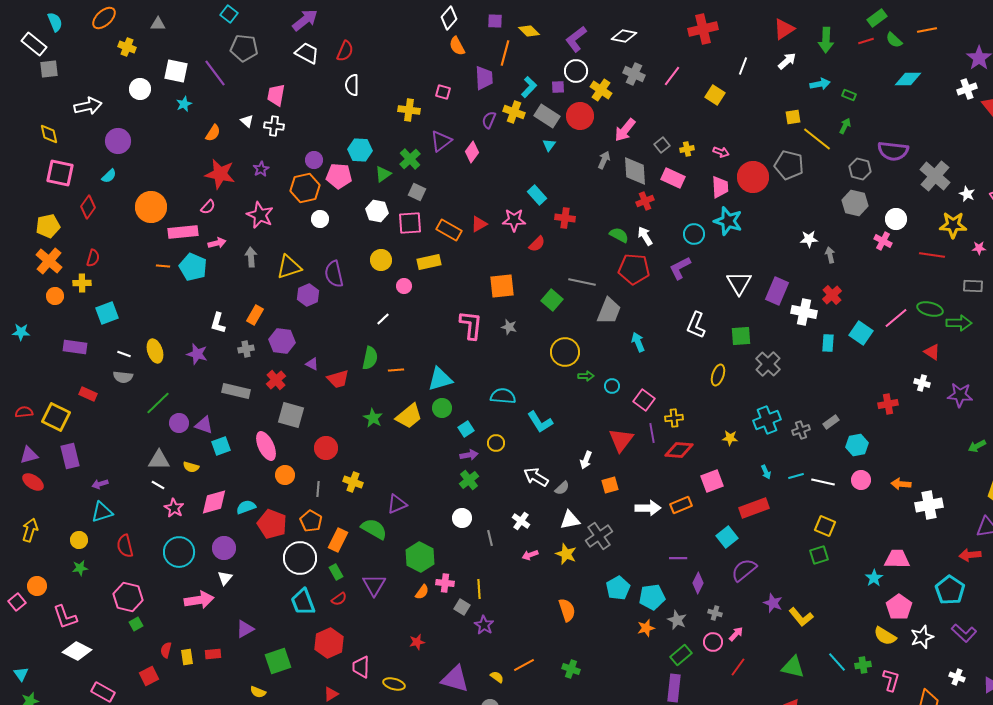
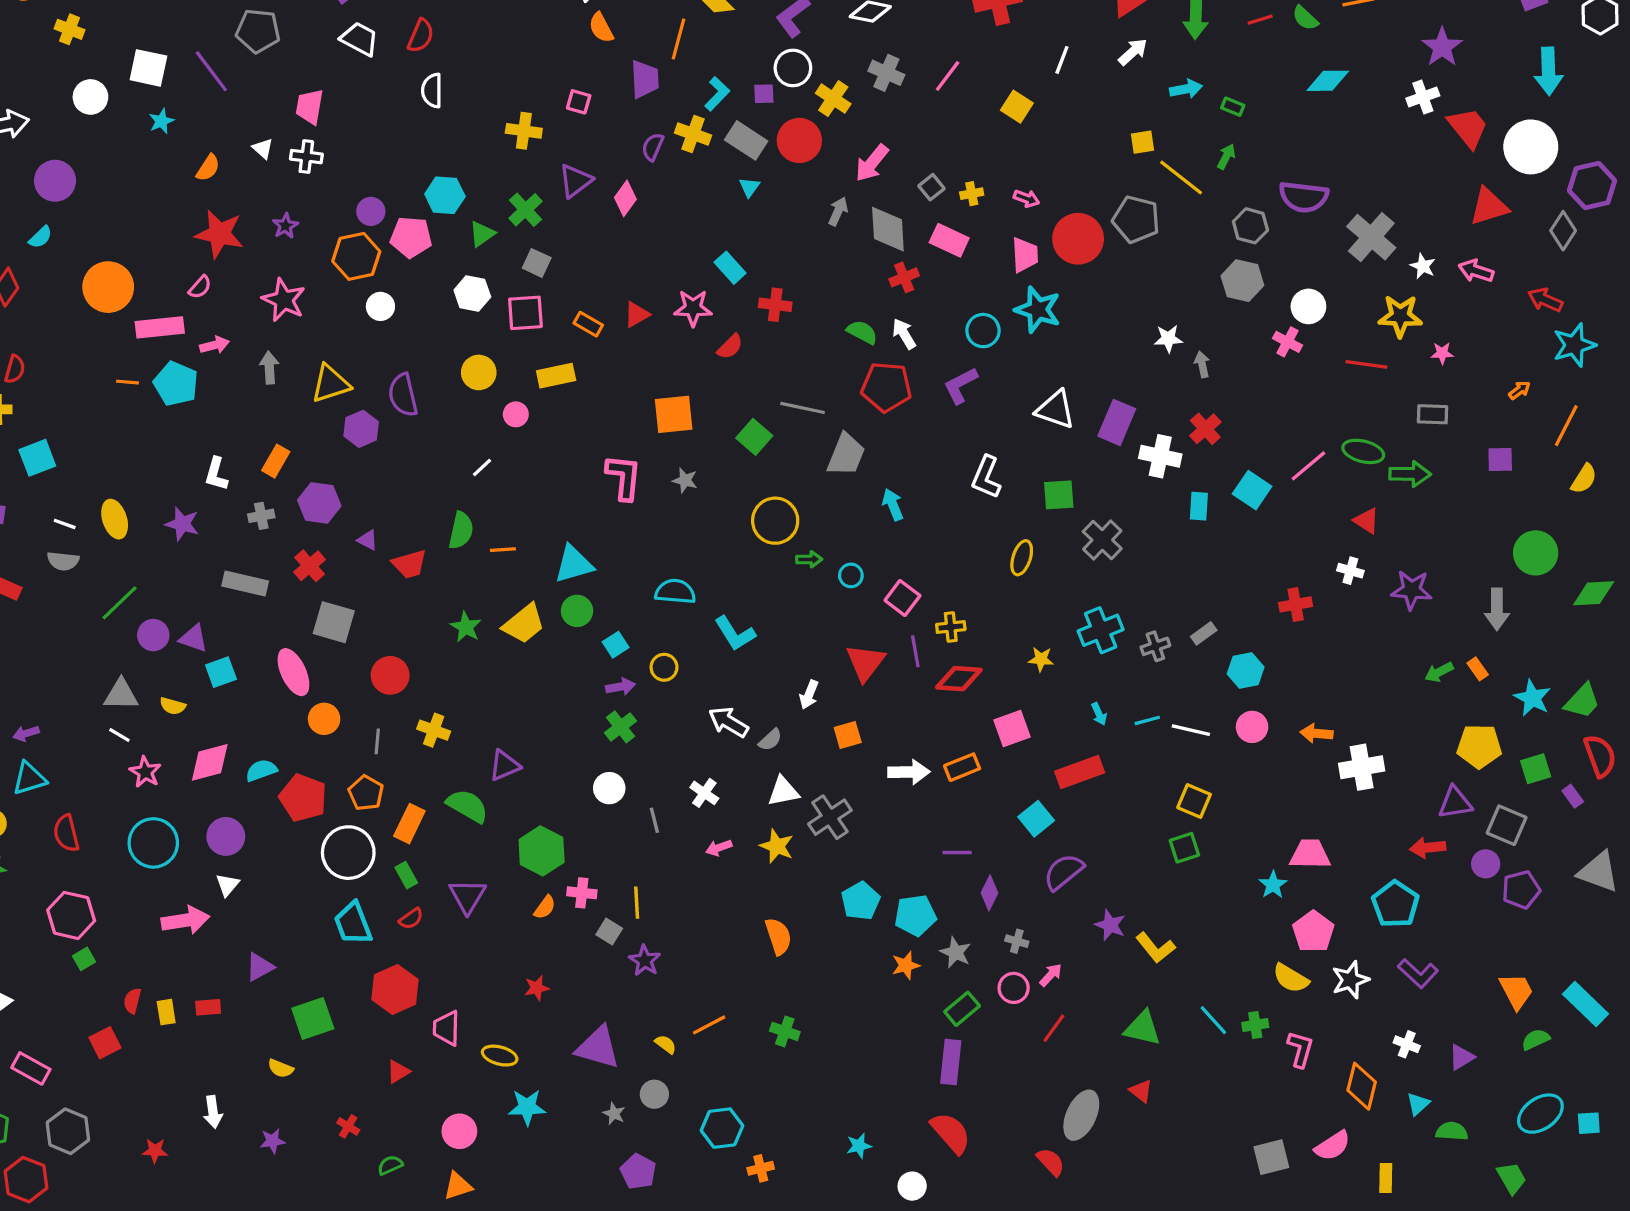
orange rectangle: (449, 230) -> (588, 324), size x0.7
white triangle: (739, 283) -> (1056, 410), turned -40

